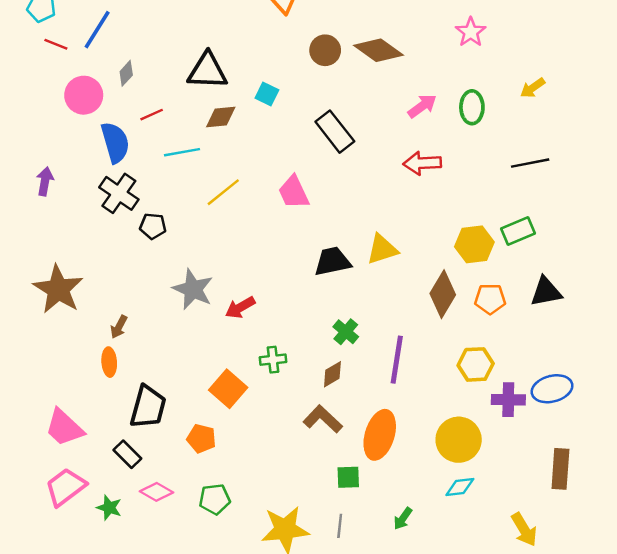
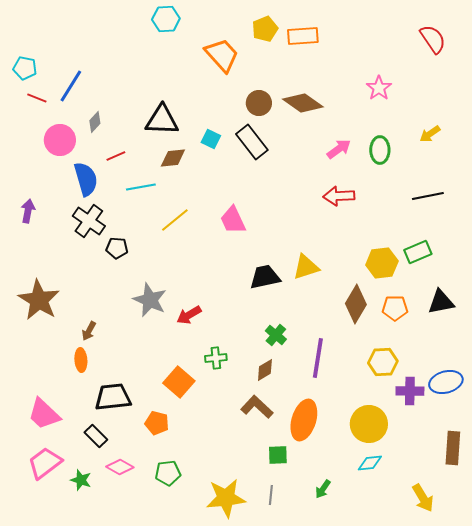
black rectangle: (335, 132) -> (252, 142), moved
black trapezoid: (148, 407) -> (113, 397), turned -111

